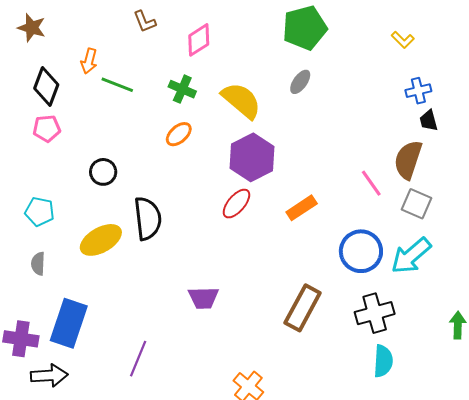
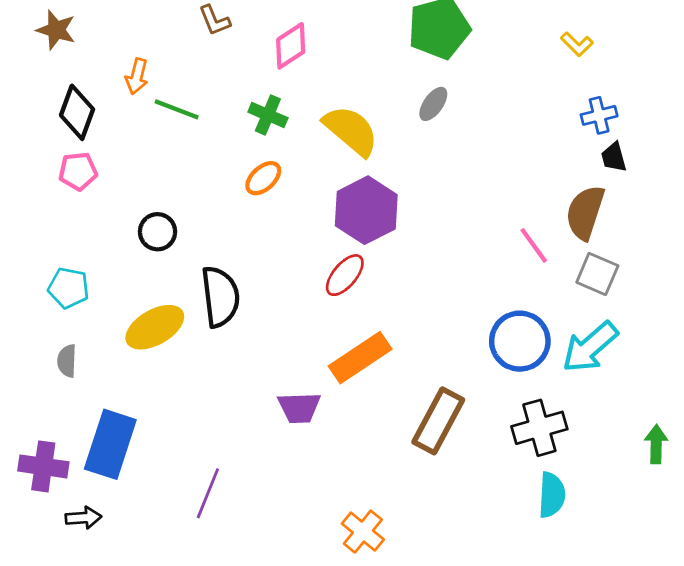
orange rectangle: (302, 208) -> (360, 358), moved, size x1.4
black arrow: (49, 376) -> (83, 518), size x0.7

